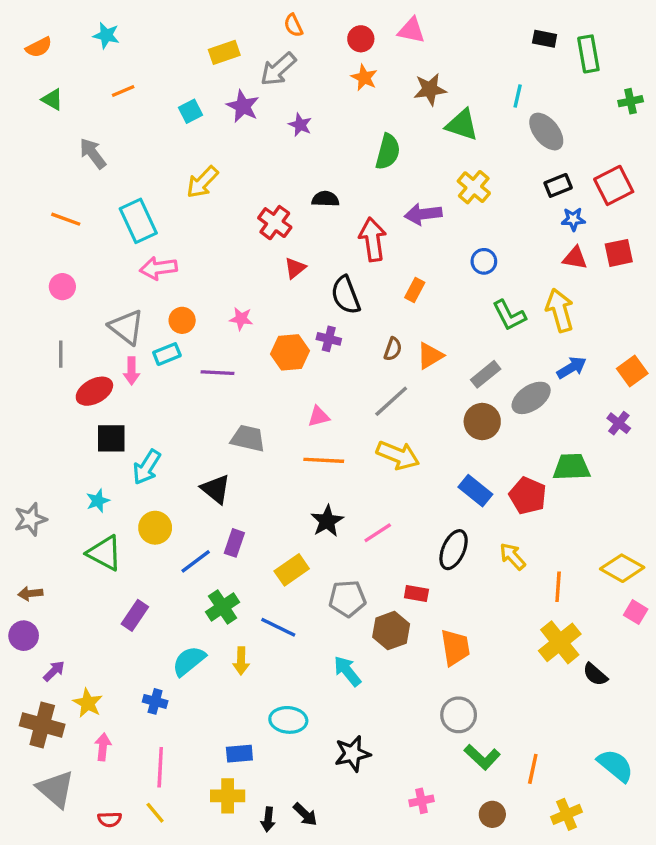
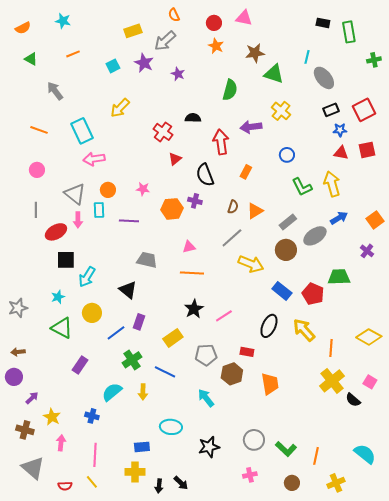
cyan rectangle: (167, 354) -> (99, 210), turned -70
yellow arrow: (398, 455) -> (251, 264), moved
yellow arrow: (513, 556) -> (304, 330), size x1.4
pink square: (636, 612) -> (370, 382), moved
gray circle: (459, 715) -> (254, 440), moved
brown cross: (42, 725) -> (25, 430), size x0.7

